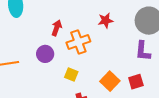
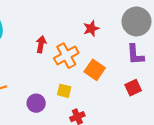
purple circle: (45, 54) -> (36, 103), moved
orange square: (110, 81) -> (95, 70), moved

